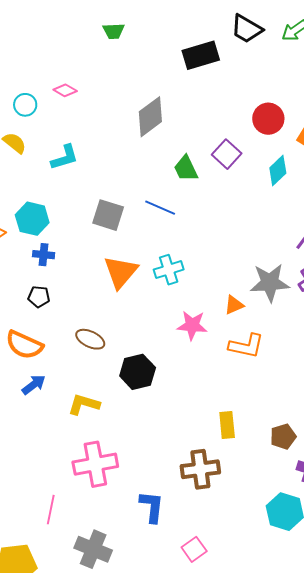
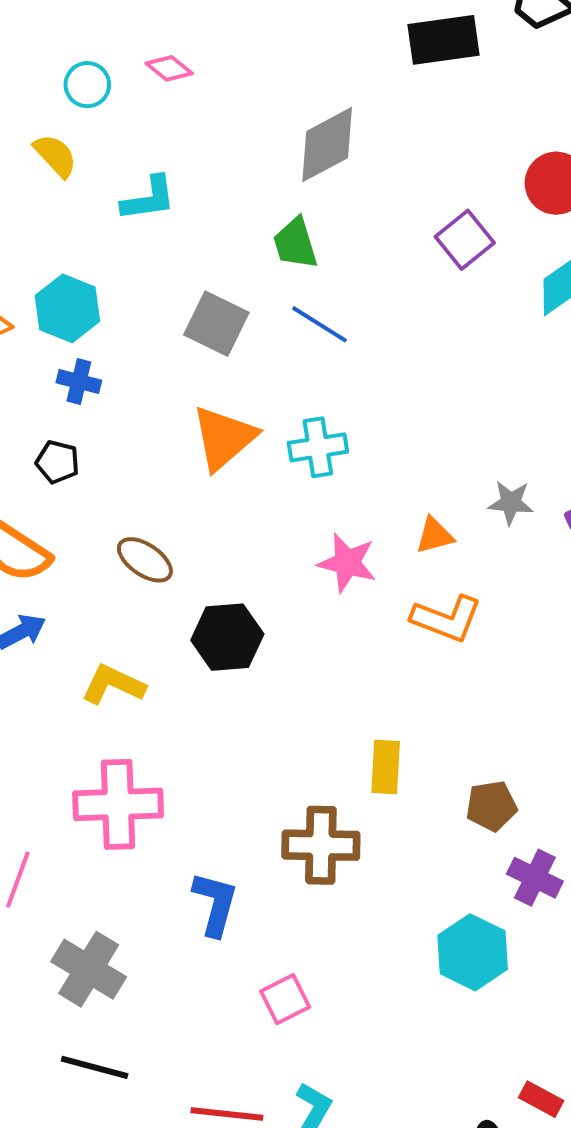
green trapezoid: (186, 168) -> (295, 243), moved
gray star: (270, 283) -> (511, 503), size x0.6

